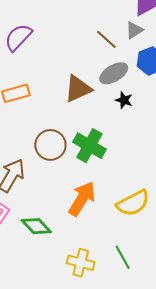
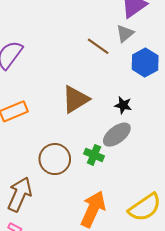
gray ellipse: (114, 73) -> (117, 135), moved
green cross: (89, 146) -> (94, 155), size x0.6

